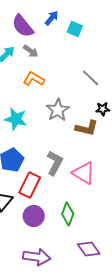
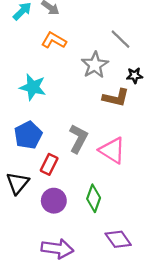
gray star: (58, 110) -> (95, 65), moved
red rectangle: (30, 185) -> (49, 164), size x0.7

